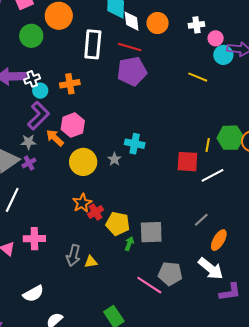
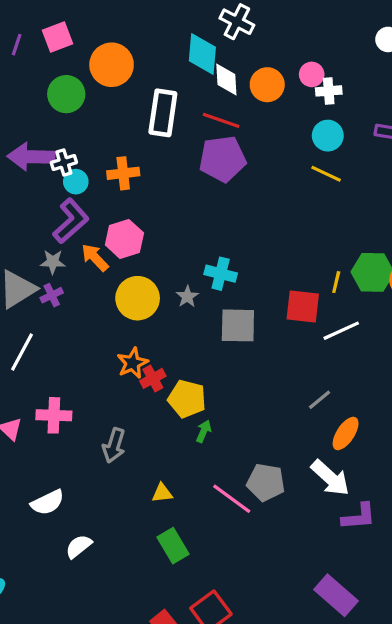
pink circle: (216, 38) -> (312, 74), moved
cyan circle: (223, 55) -> (328, 136), moved
gray square: (151, 232) -> (238, 325), moved
yellow triangle: (91, 262) -> (162, 493), moved

